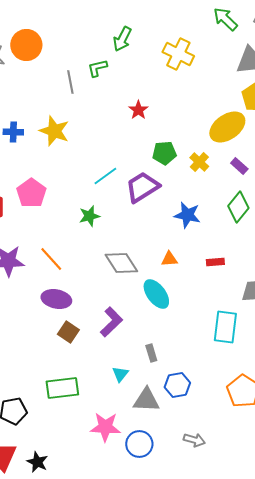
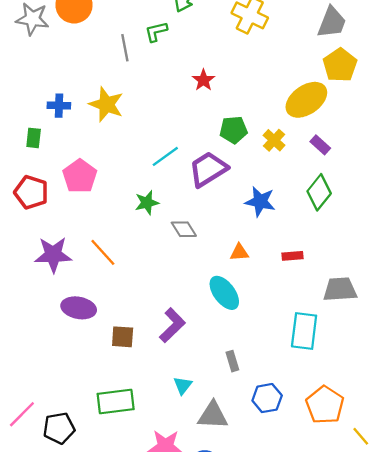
gray diamond: (121, 263) -> (184, 229), moved, size x0.7
purple ellipse: (56, 299) -> (79, 308), moved
brown square: (68, 332) -> (123, 337), turned -30
gray rectangle: (151, 353) -> (232, 361), moved
blue hexagon: (177, 385) -> (267, 398), moved

